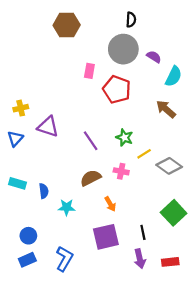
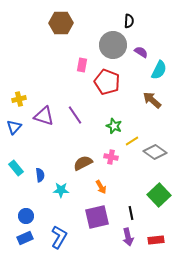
black semicircle: (131, 20) -> (129, 21), moved
purple line: (91, 141) -> (75, 115), moved
cyan rectangle: (17, 183) -> (16, 168), turned 35

